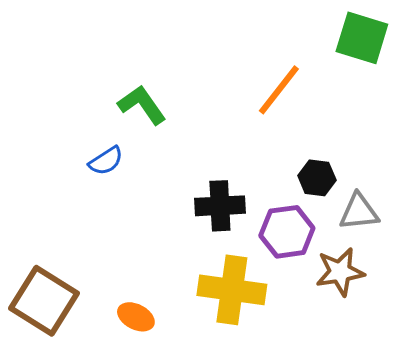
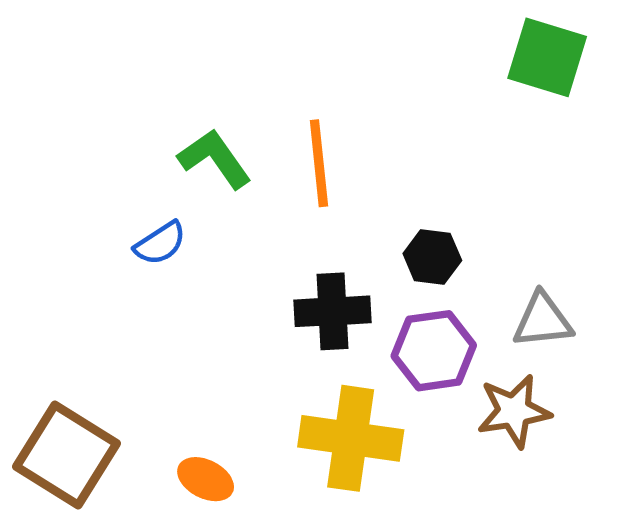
orange line: (279, 90) -> (319, 163), moved, turned -44
black hexagon: (317, 178) -> (432, 257), moved

